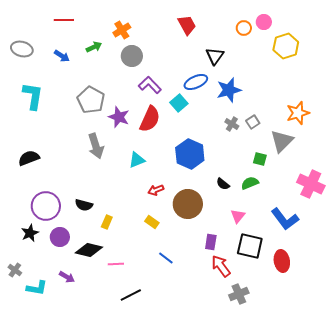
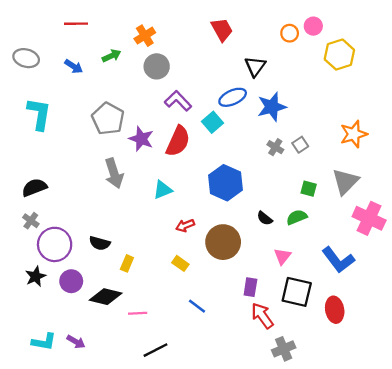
gray triangle: (282, 141) -> (345, 182), moved
gray cross: (15, 270) -> (31, 221), moved
purple arrow: (67, 277) -> (76, 342), moved

